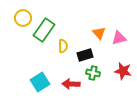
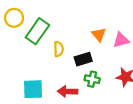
cyan square: (40, 82) -> (33, 89), turned 30

